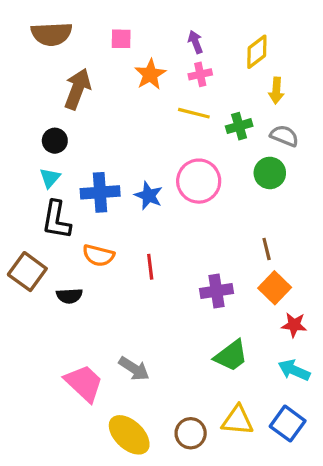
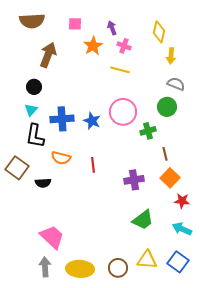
purple arrow: (195, 42) -> (112, 28), moved
yellow diamond: (257, 52) -> (159, 32), turned -40
pink cross: (200, 74) -> (124, 46), turned 32
green cross: (239, 126) -> (148, 131), moved
gray arrow: (134, 369) -> (45, 267), moved, turned -126
yellow ellipse: (129, 435) -> (80, 269), turned -40

